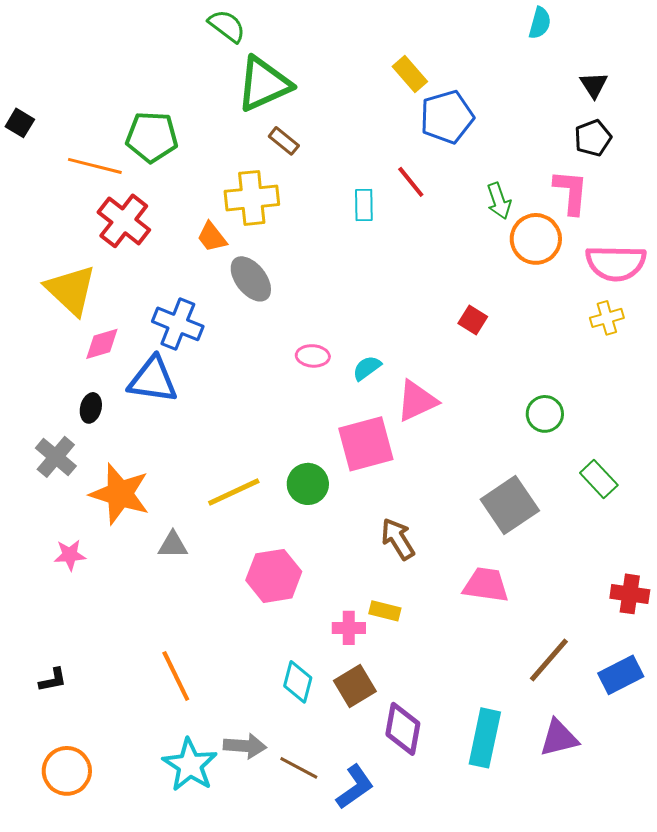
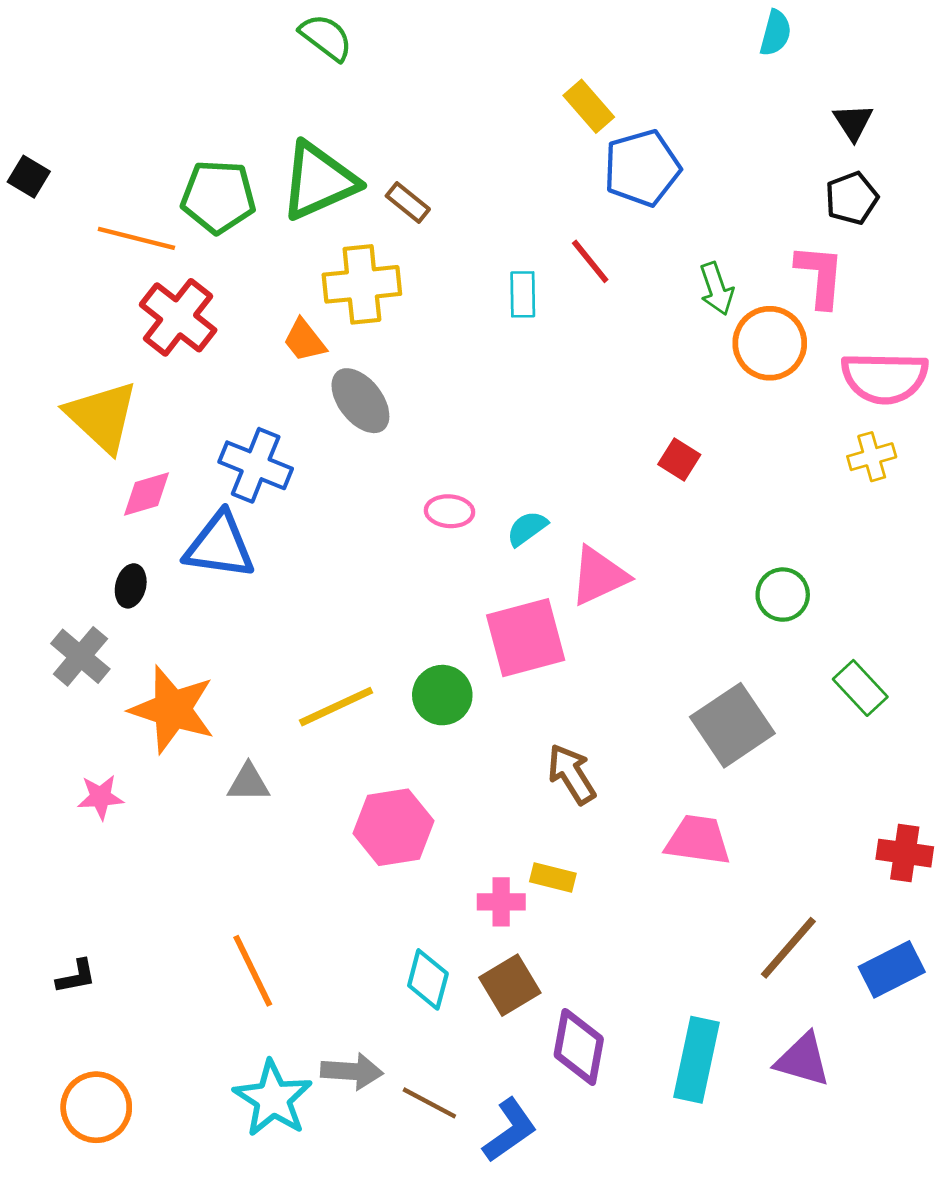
green triangle: (264, 84) -> (319, 181), moved
purple triangle: (559, 738) -> (803, 1060), turned 30

